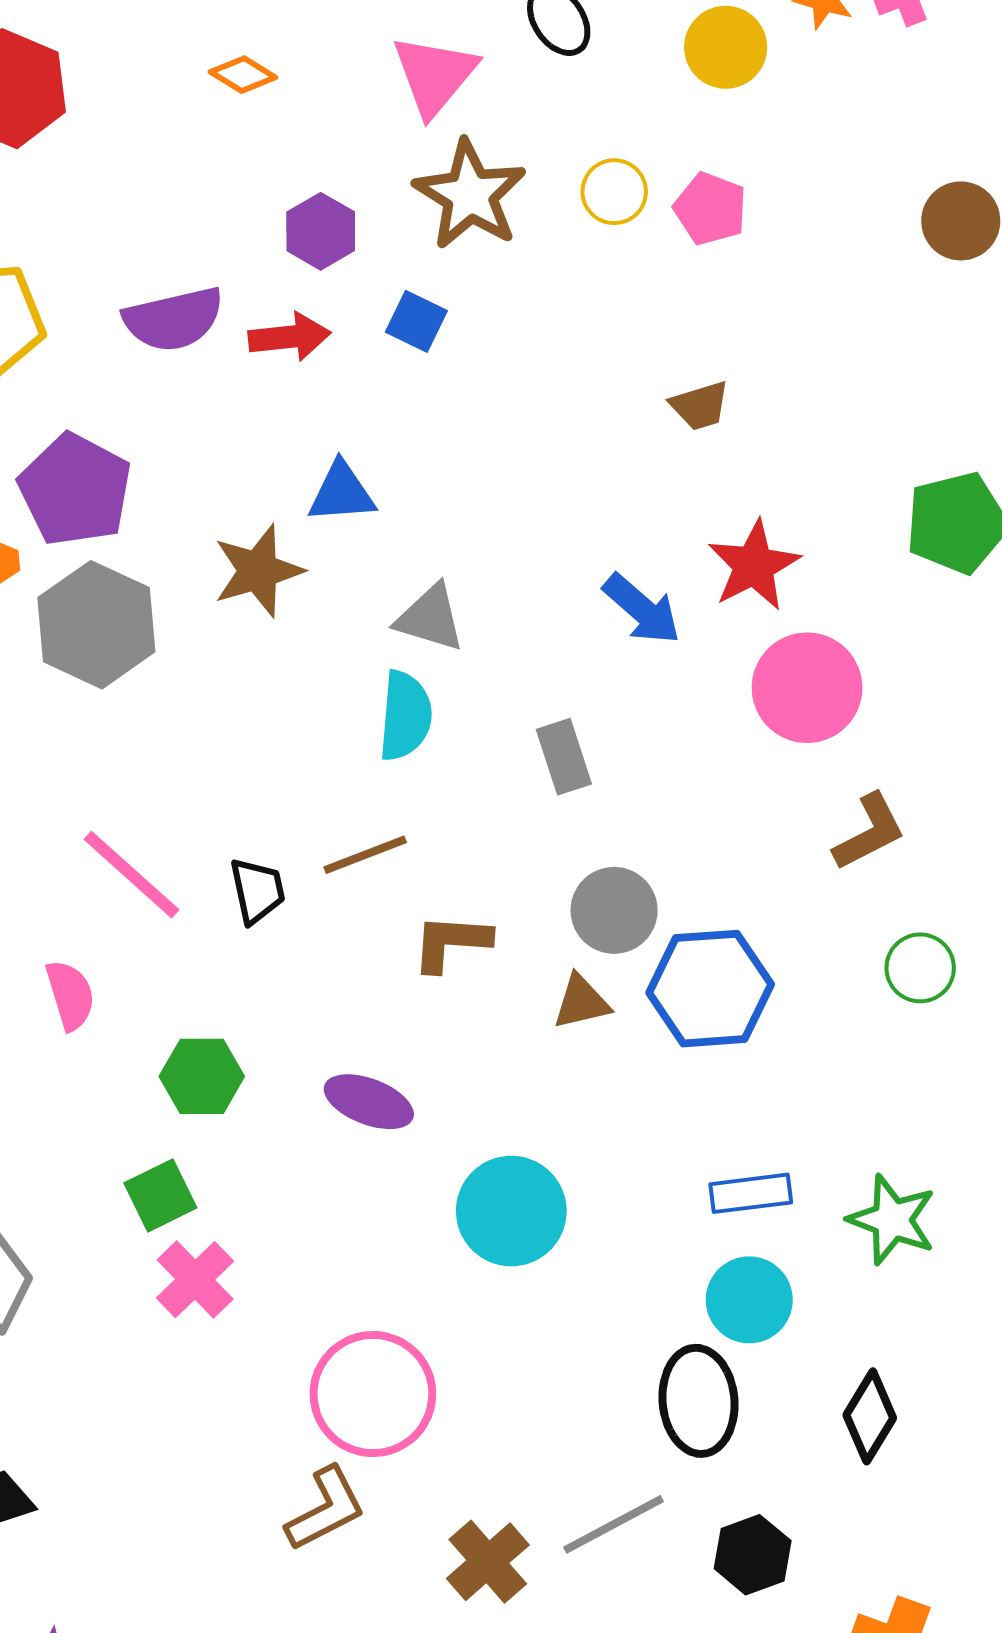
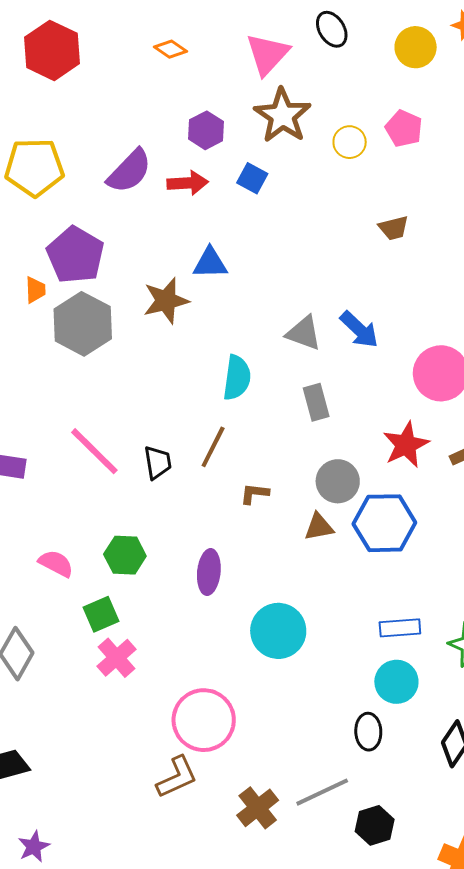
yellow circle: (614, 192) -> (350, 142), moved
purple semicircle: (174, 319) -> (129, 171), turned -36
red star: (754, 566) -> (406, 445), moved
gray triangle: (430, 618) -> (304, 333), moved
brown line: (365, 855) -> (213, 447), turned -45
brown L-shape: (451, 942) -> (254, 493), size x0.7
pink semicircle: (70, 995) -> (56, 563), moved, turned -48
purple ellipse: (369, 1102) -> (209, 572), turned 72
black ellipse: (698, 1401) -> (368, 732), size x0.7
black hexagon: (753, 1555) -> (375, 825), moved

